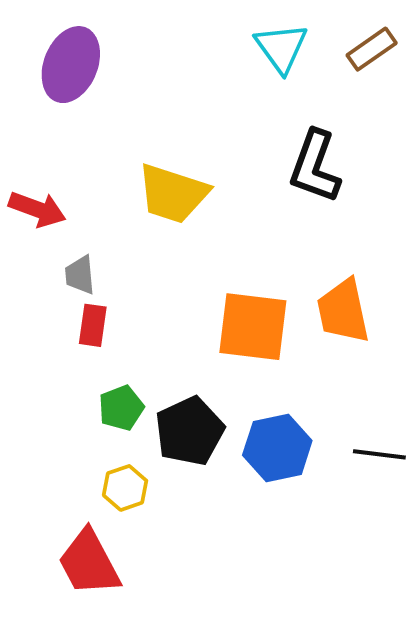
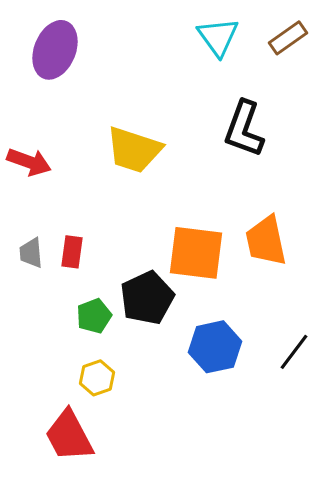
gray trapezoid: (80, 275) -> (31, 253), moved
black pentagon: (190, 431) -> (147, 298), moved
black line: (379, 454) -> (294, 352), turned -60

